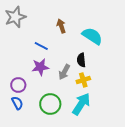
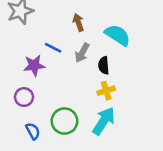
purple star: (40, 67) -> (34, 65), moved
gray arrow: (64, 72) -> (82, 53), moved
blue semicircle: (17, 103) -> (33, 131), moved

